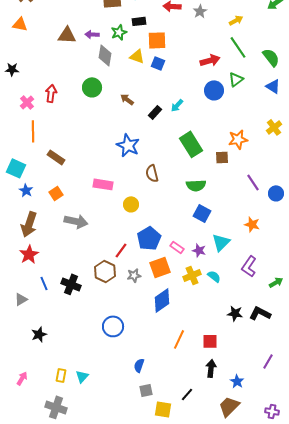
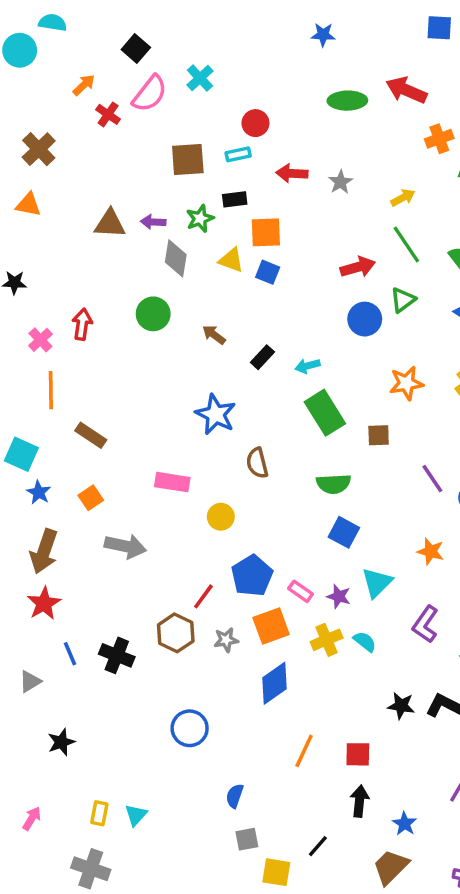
cyan arrow: (177, 105) -> (307, 366), moved, turned 32
orange star: (238, 139) -> (406, 383), moved

